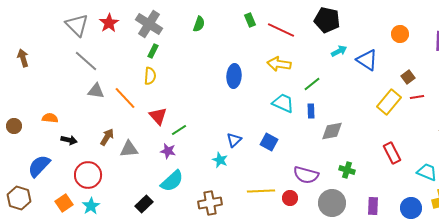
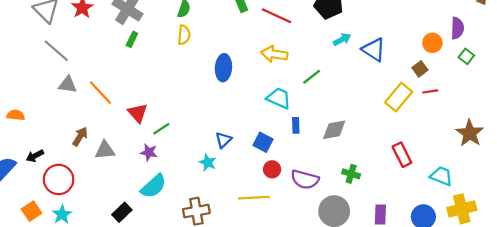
orange circle: (400, 34) -> (432, 43), moved
yellow semicircle: (150, 76) -> (184, 35), moved
blue rectangle: (311, 111) -> (296, 125), moved
black arrow: (69, 140) -> (35, 156), moved, turned 140
red circle: (290, 198) -> (272, 169), moved

